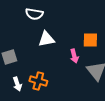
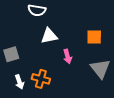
pink arrow: (74, 56) -> (68, 56), moved

